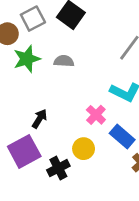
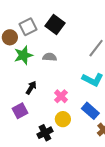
pink cross: (96, 115) -> (61, 96), moved
black arrow: (40, 119) -> (31, 88), moved
purple square: (24, 151) -> (20, 111), moved, size x0.7

